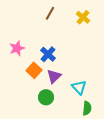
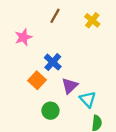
pink star: (17, 48) -> (23, 37), moved
purple triangle: (54, 76) -> (70, 86), moved

